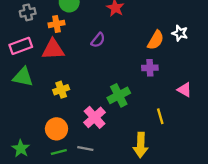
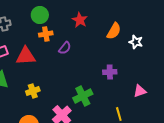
orange cross: (56, 24) -> (46, 34), moved
orange semicircle: (156, 40) -> (114, 31), moved
pink triangle: (184, 90) -> (140, 91), turned -48

